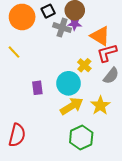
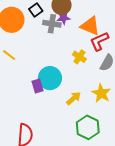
cyan circle: (68, 83) -> (50, 78), moved
yellow arrow: (72, 106) -> (74, 98), size x0.7

